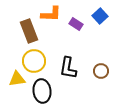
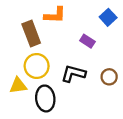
purple rectangle: (76, 24) -> (87, 41), moved
black L-shape: (68, 68) -> (73, 74), turned 95

